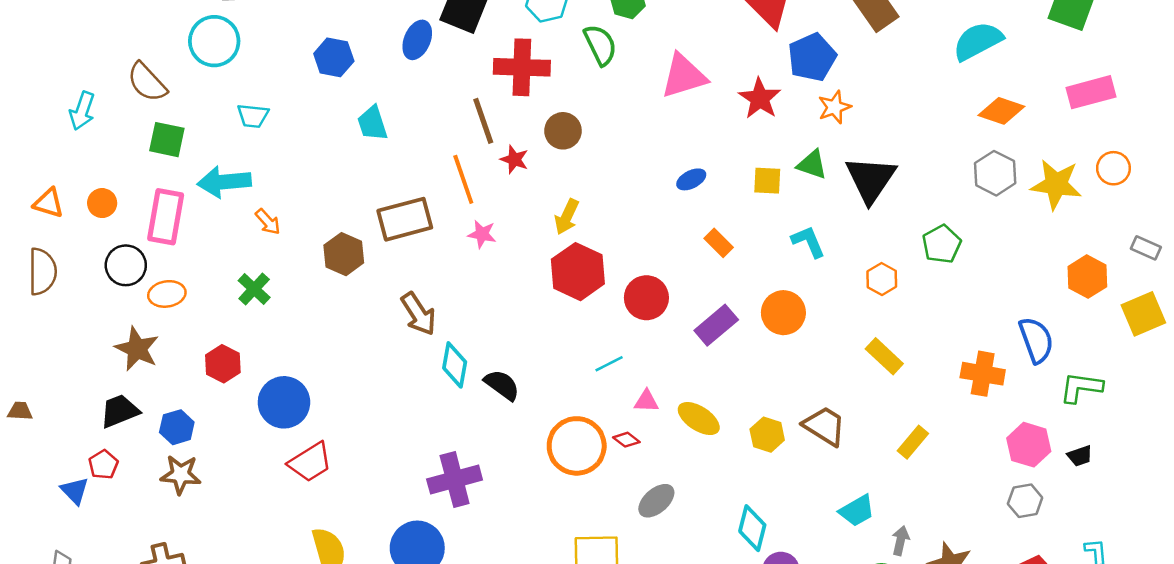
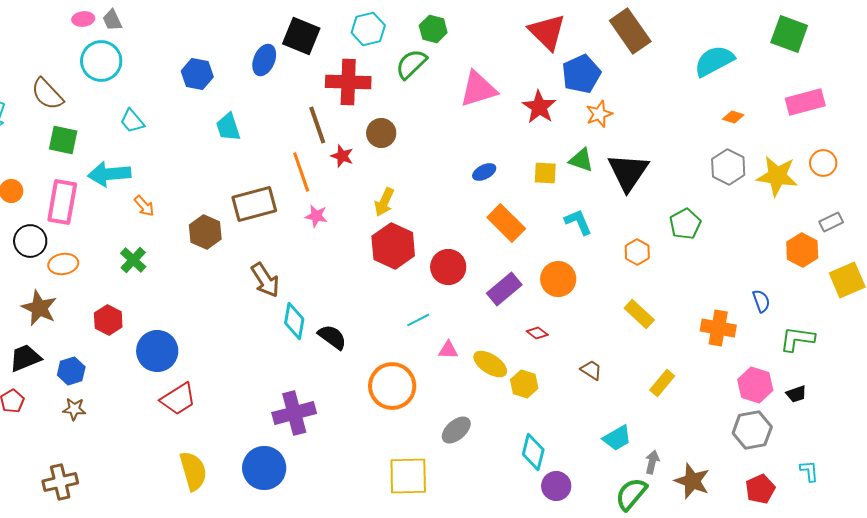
green semicircle: (600, 45) -> (411, 64), turned -108
orange diamond: (1001, 111) -> (733, 117), size x0.6
cyan trapezoid: (253, 116) -> (132, 121), turned 44
orange rectangle: (719, 243) -> (506, 223), size x1.6
gray rectangle: (1146, 248) -> (831, 222), moved, turned -50
blue semicircle: (1036, 340) -> (761, 301), size x0.6
brown trapezoid: (825, 426) -> (591, 370), size x0.6
yellow hexagon: (767, 435) -> (524, 384), moved
red diamond: (626, 440) -> (537, 333), moved
brown star: (181, 475) -> (74, 409), size x0.7
gray hexagon: (1025, 501) -> (752, 430), size x1.4

